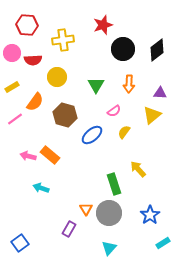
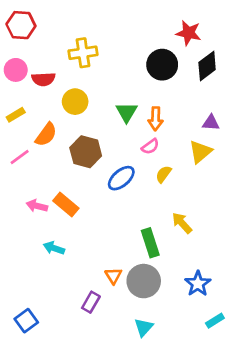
red hexagon: (27, 25) -> (21, 25), moved
red star: (103, 25) -> (189, 33), moved, turned 30
orange arrow: (129, 84) -> (156, 119), moved

